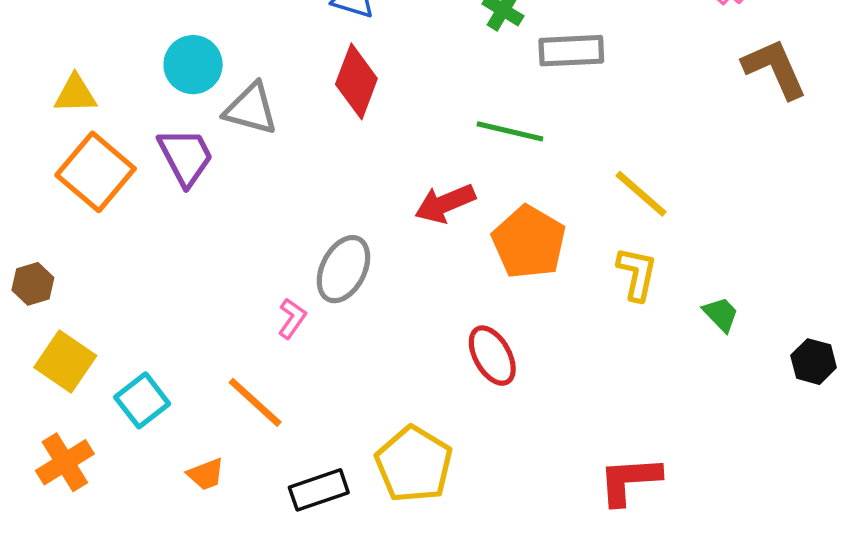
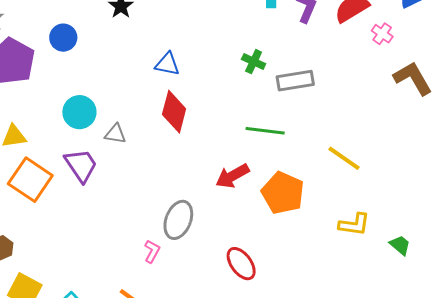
gray triangle: (251, 109) -> (115, 134), size x0.7
yellow L-shape: (637, 274) -> (354, 225), moved, turned 92
green trapezoid: (721, 314) -> (400, 245), moved
red ellipse: (492, 356) -> (241, 264), moved

